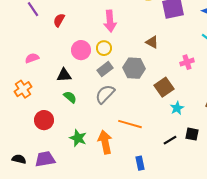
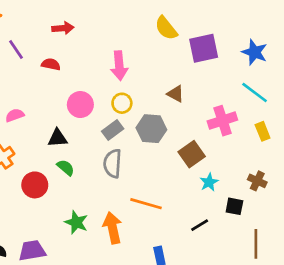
red semicircle: (59, 20) -> (51, 64), turned 72
yellow circle: (104, 48) -> (122, 103), moved
pink cross: (187, 62) -> (222, 121), size x1.5
gray semicircle: (105, 94) -> (113, 163), turned -40
red circle: (44, 120) -> (35, 185), moved
black square: (192, 134) -> (234, 206), moved

